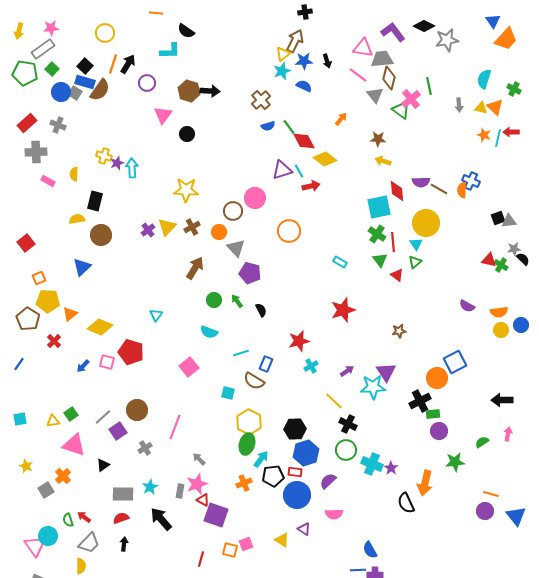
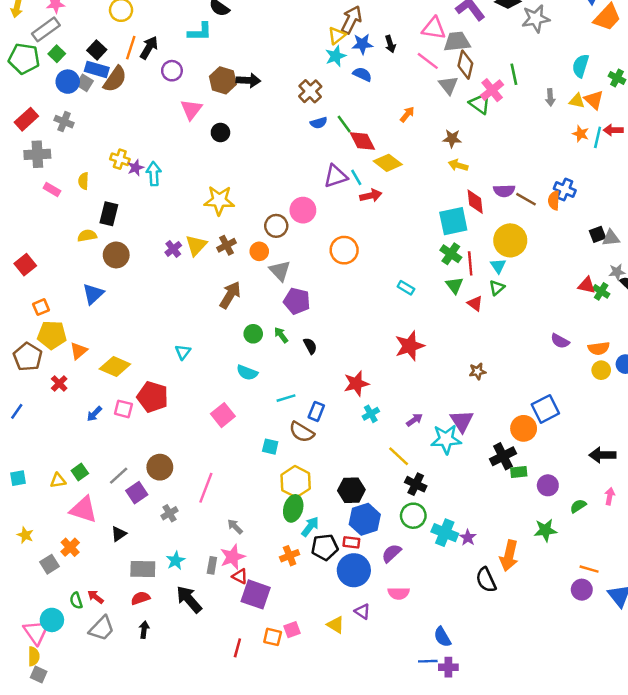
purple circle: (439, 431) -> (548, 485), moved
yellow semicircle: (81, 566) -> (34, 656), moved

